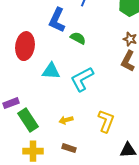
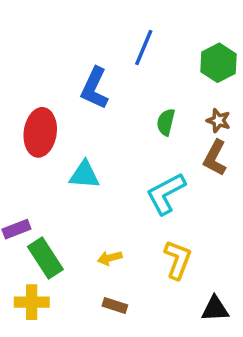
green semicircle: (78, 38) -> (166, 122), moved, turned -105
cyan L-shape: (82, 79) -> (166, 193), moved
yellow cross: (33, 151) -> (32, 302), moved

